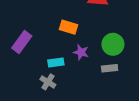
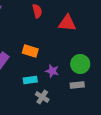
orange rectangle: (68, 27) -> (30, 51), moved
gray cross: (48, 82) -> (42, 97), moved

